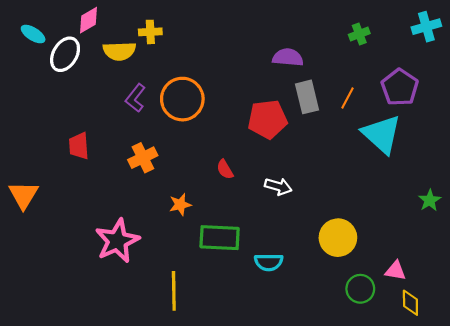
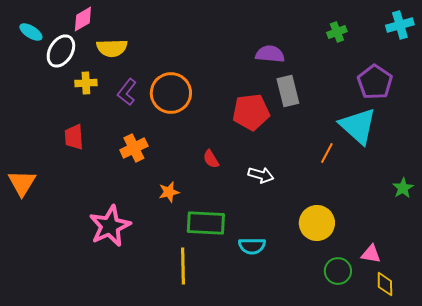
yellow cross: (150, 32) -> (86, 83), moved
orange line: (348, 98) -> (327, 153), moved
yellow line: (174, 291) -> (183, 266), moved

